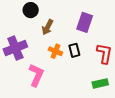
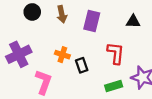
brown arrow: (48, 27) -> (62, 14), moved, turned -35
black rectangle: (74, 50) -> (82, 65), moved

